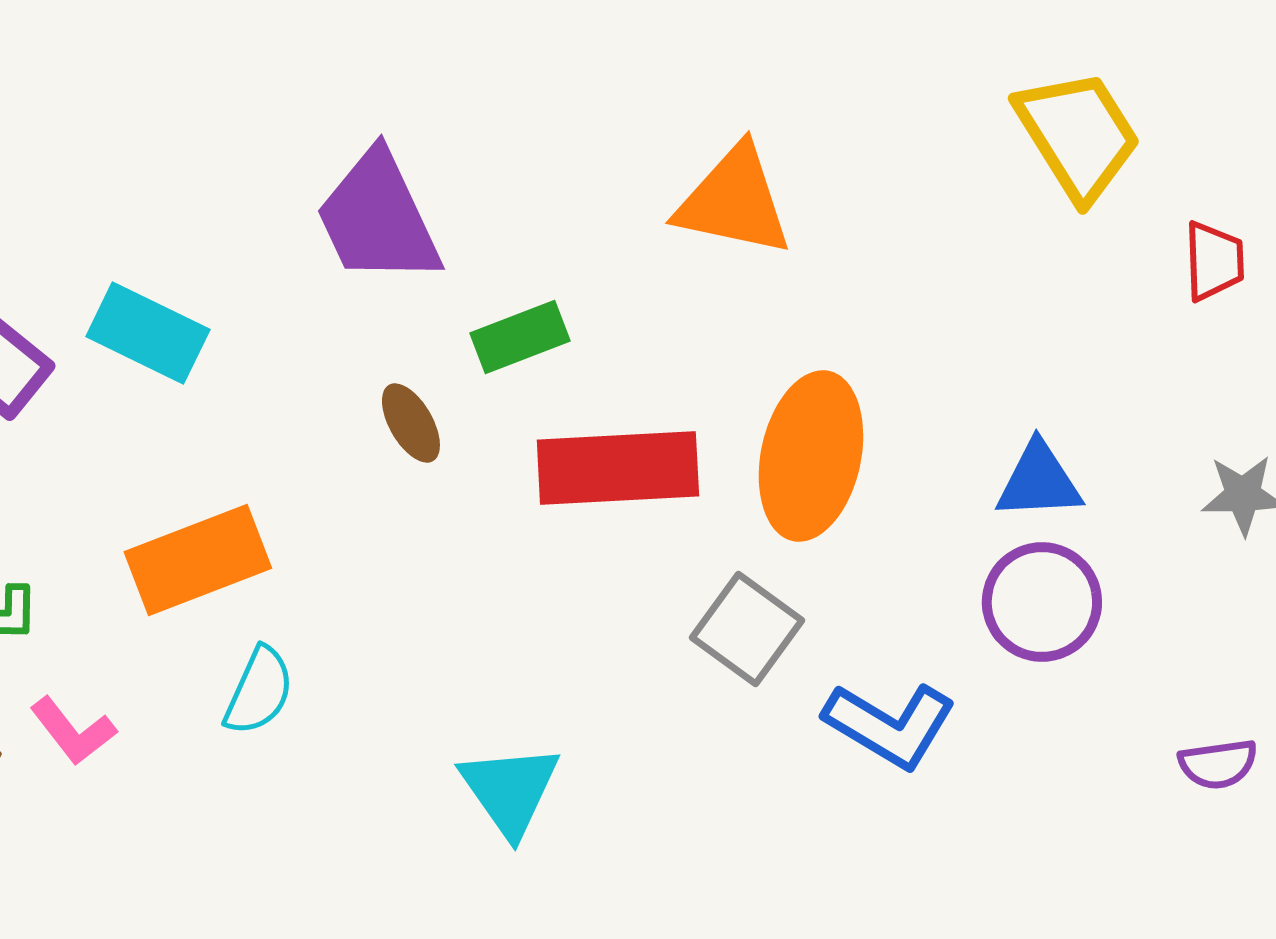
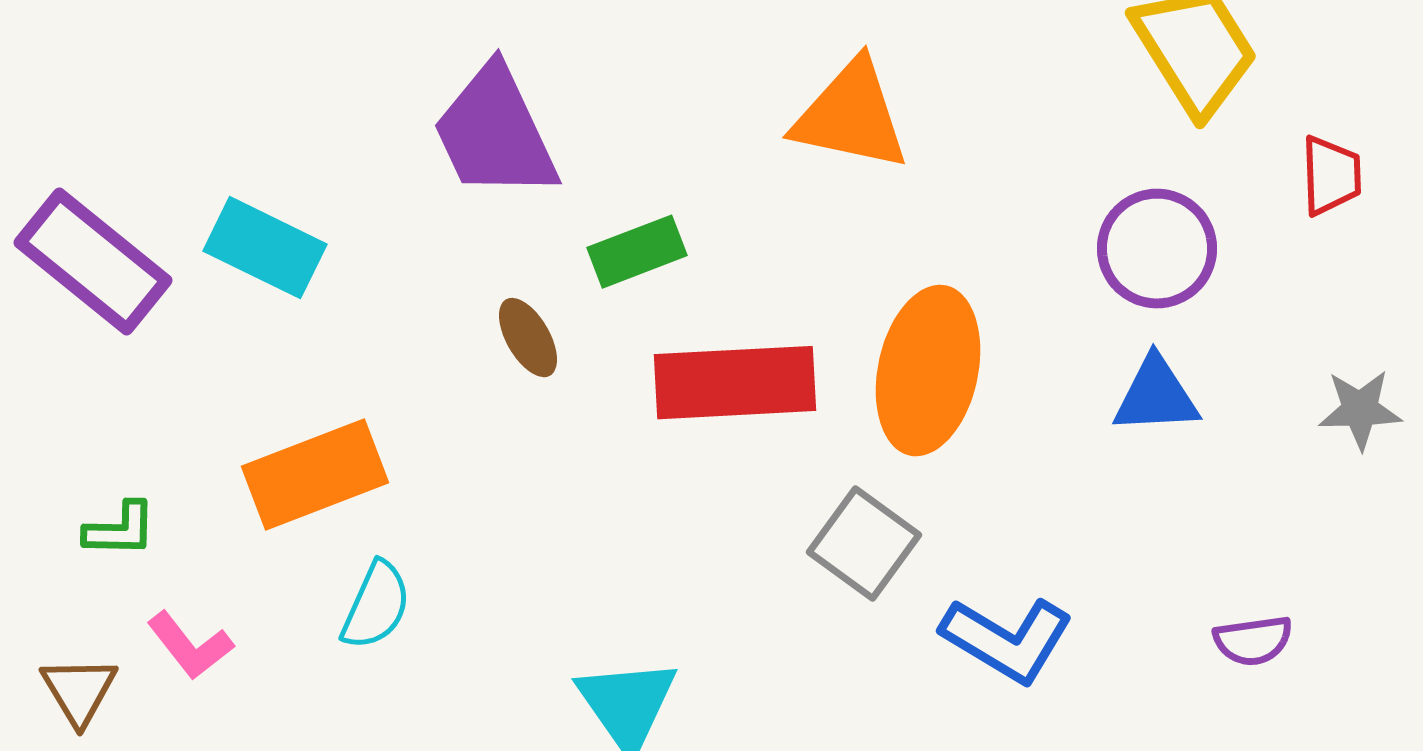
purple circle: (1042, 602) -> (1157, 249), moved
purple semicircle: (1218, 764) -> (1253, 641), moved

